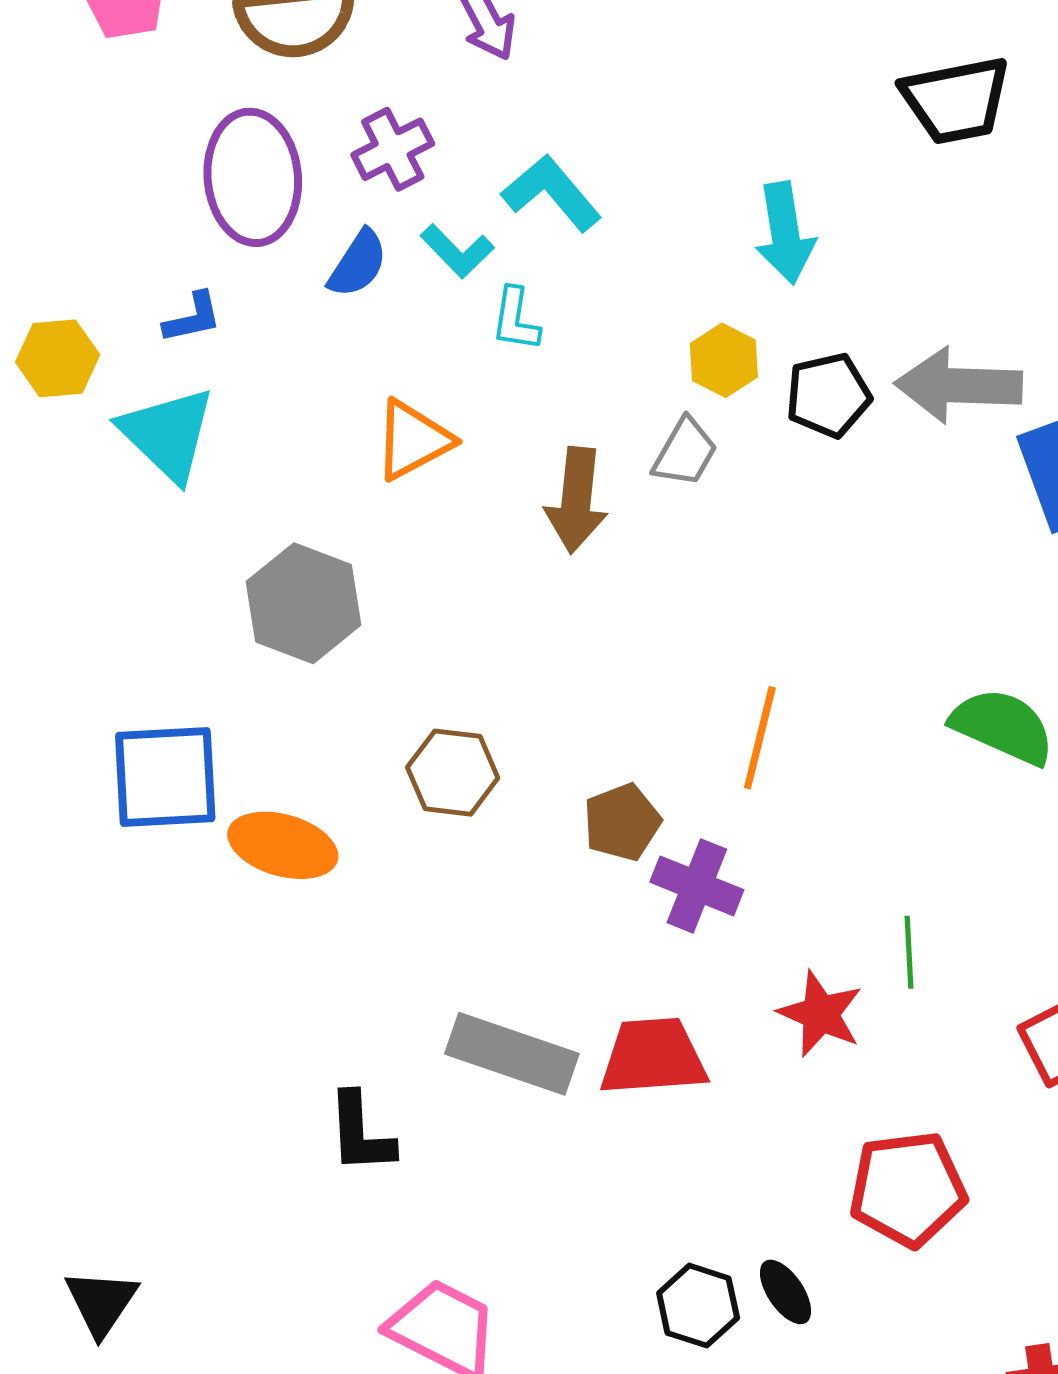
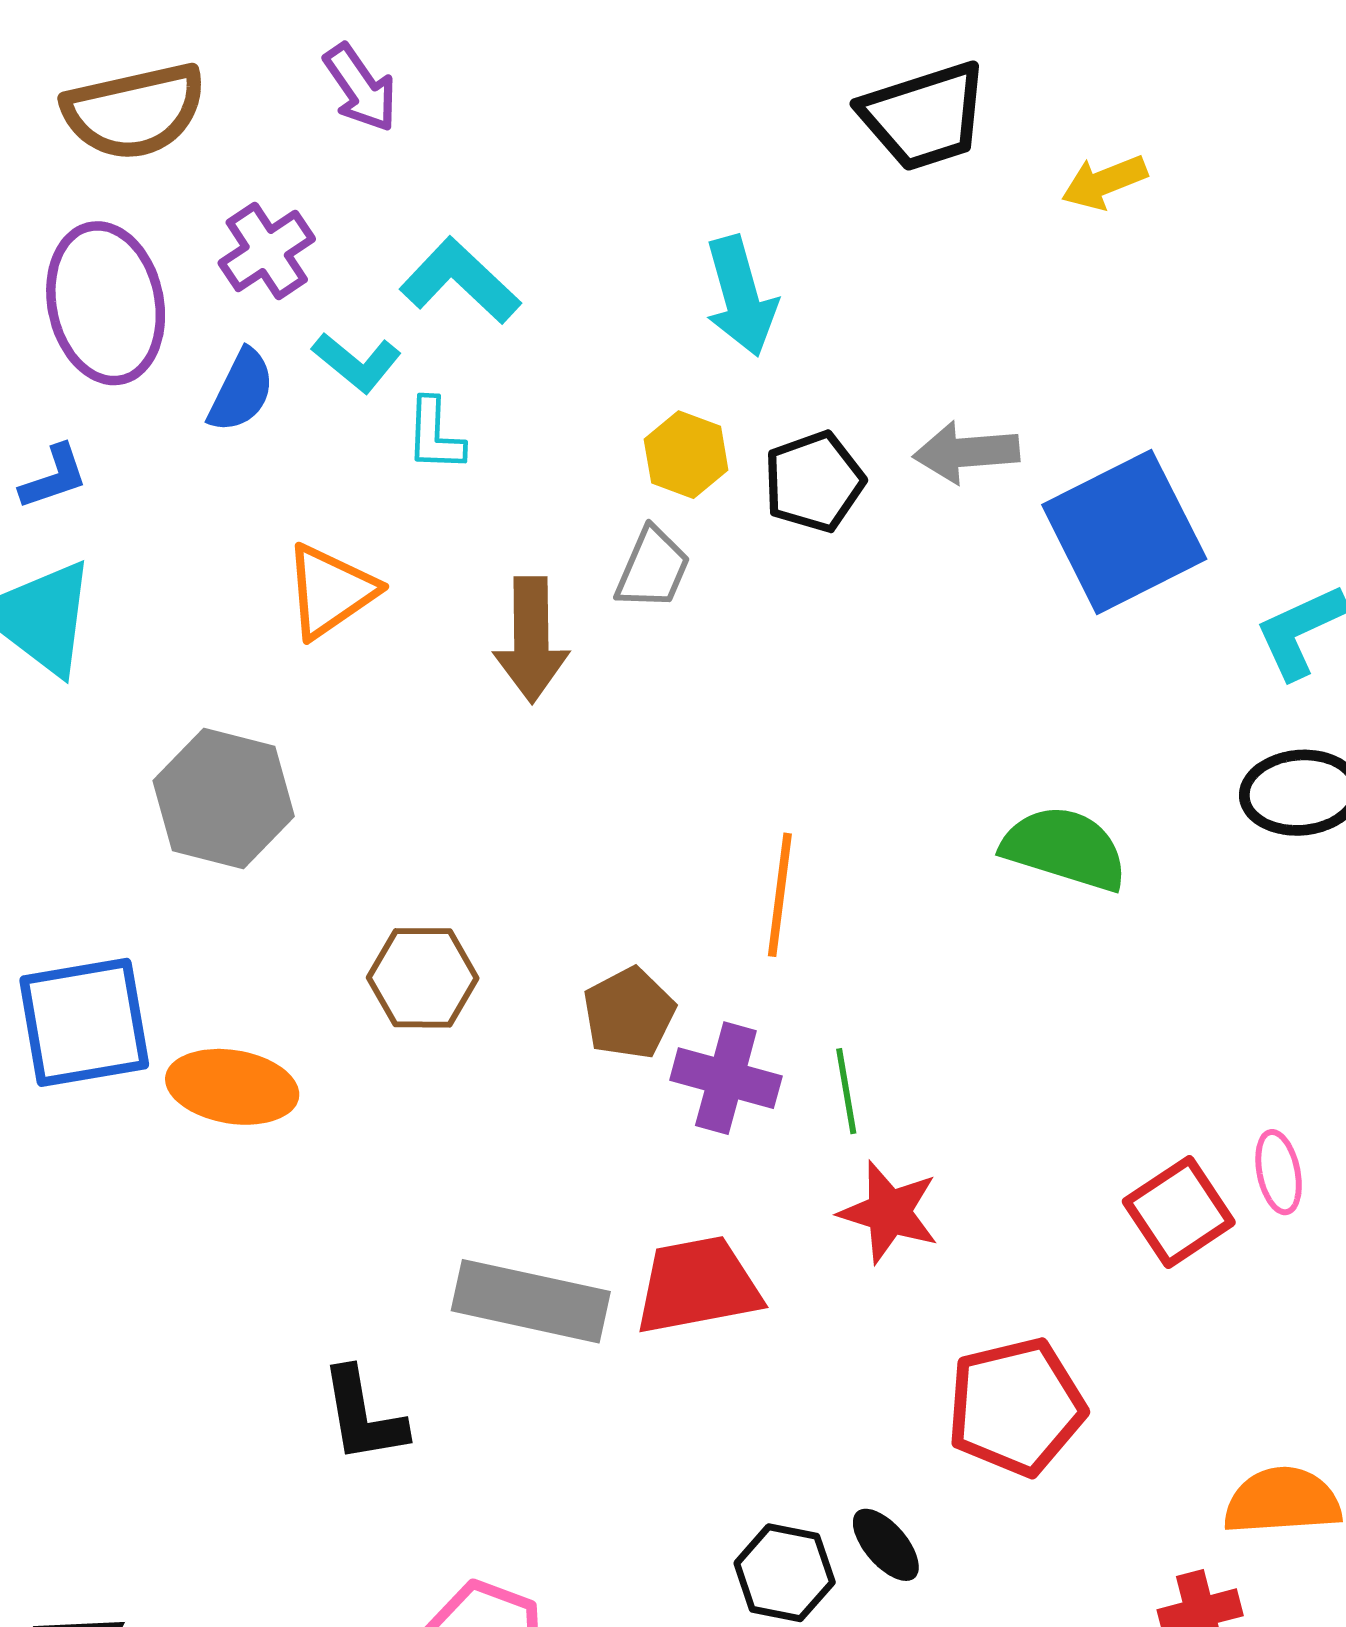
gray arrow: (959, 385) -> (966, 452), size x0.7
green line: (909, 952) -> (846, 1091), moved

